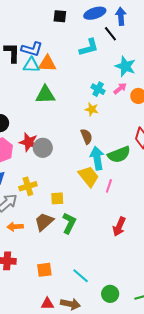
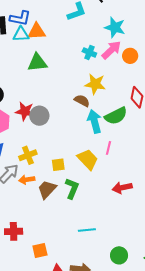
pink arrow: (120, 88) -> (111, 50), size x1.5
yellow star: (92, 109) -> (95, 84), moved, size x1.5
brown semicircle: (86, 136) -> (82, 101), turned -35
yellow trapezoid: (89, 176) -> (88, 159), moved
orange arrow: (15, 227) -> (27, 180), moved
red arrow: (119, 227) -> (122, 188), turned 60
orange square: (44, 270) -> (40, 250), moved
cyan line: (81, 276) -> (87, 230), moved, turned -42

